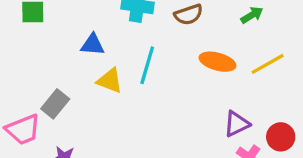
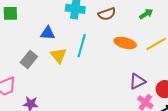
yellow triangle: (110, 81) -> (59, 55), turned 30
gray rectangle: (55, 104) -> (29, 59), moved

